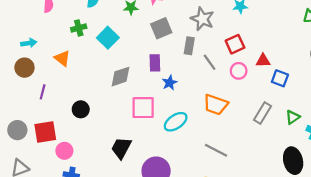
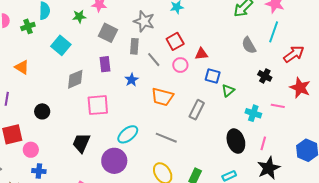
green cross: (79, 28) -> (28, 26), moved
gray square: (161, 28) -> (108, 33), turned -36
blue square: (280, 78) -> (213, 76), moved
blue star: (170, 83) -> (132, 80), moved
gray rectangle: (262, 113) -> (197, 110), moved
green triangle: (293, 117) -> (228, 91), moved
cyan ellipse: (176, 122) -> (128, 134), moved

